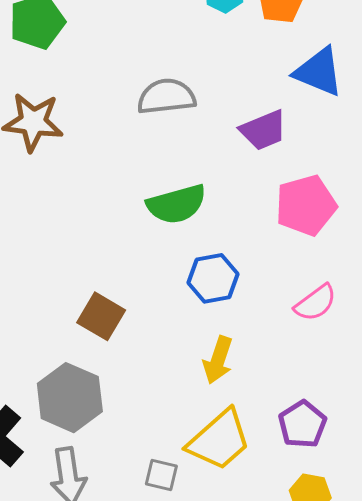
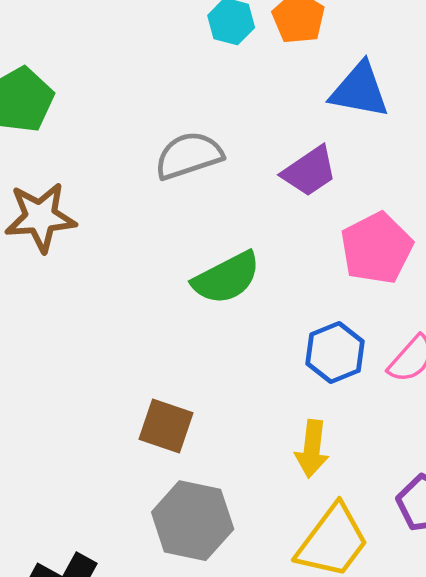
blue hexagon: (213, 278) -> (335, 353), moved
gray hexagon: (70, 398) -> (193, 521), moved

